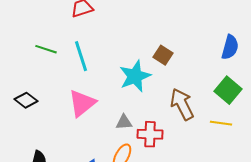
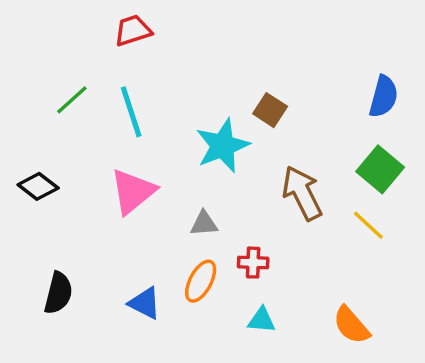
green line: (46, 49) -> (72, 100), turned -60
yellow line: (221, 123) -> (368, 225), turned 35
red cross: (150, 134) -> (253, 263), moved, size x0.7

